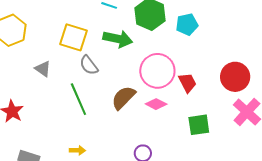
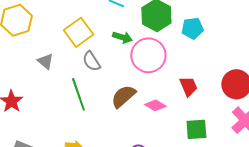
yellow square: (74, 37) -> (78, 32), turned 32
green arrow: (118, 39) -> (122, 37), size x0.7
pink circle: (157, 71) -> (148, 55), moved

